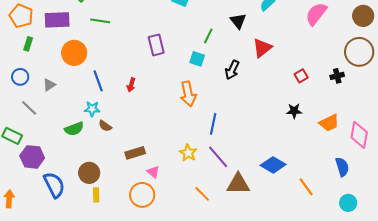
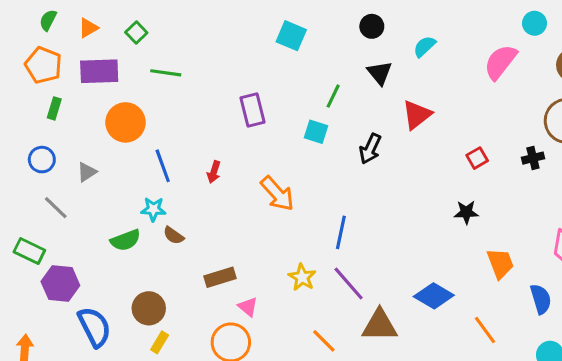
orange arrow: (188, 94) -> (277, 194), moved, turned -30
orange trapezoid: (329, 123) -> (500, 263), moved, turned -85
yellow rectangle: (96, 195) -> (160, 342), turned 32

